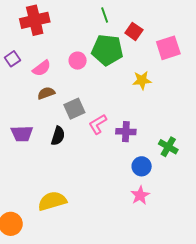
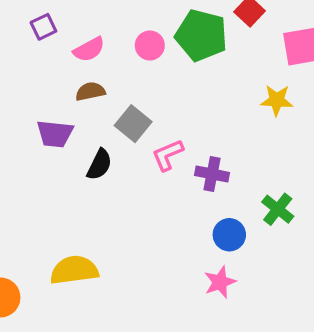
yellow star: (142, 80) -> (277, 100), moved
gray square: (74, 109) -> (133, 124), turned -35
purple trapezoid: (22, 134) -> (55, 134), moved

